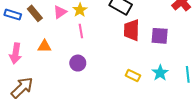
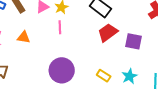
red trapezoid: (132, 30) -> (108, 33), turned 45
purple circle: (78, 63) -> (62, 70), moved, size x1.6

